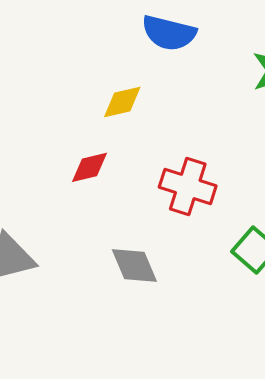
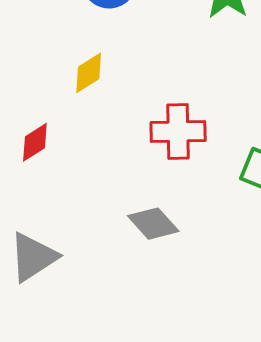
red diamond: (90, 167) -> (35, 142), moved

